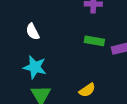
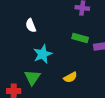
cyan star: (35, 67) -> (43, 54), moved, turned 30

